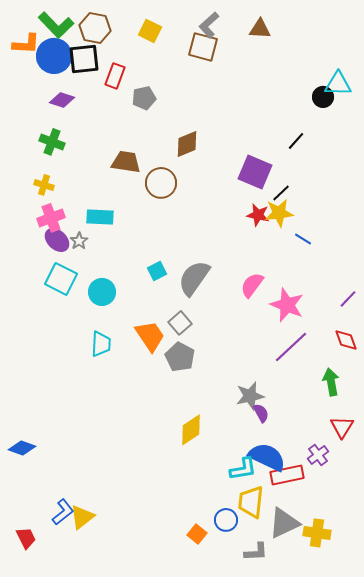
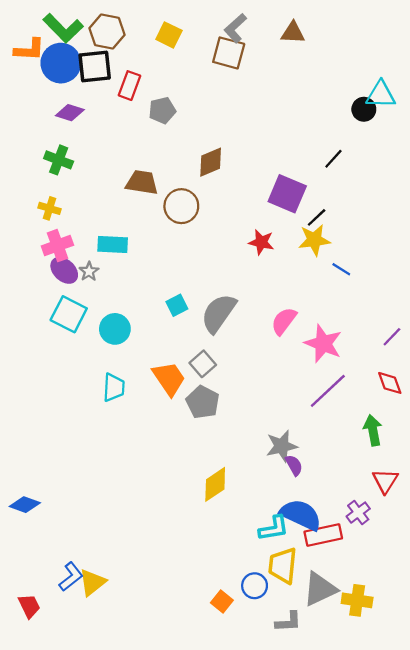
red star: (258, 215) -> (261, 242), moved

